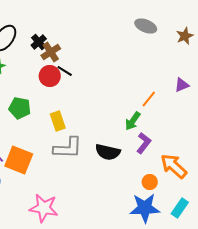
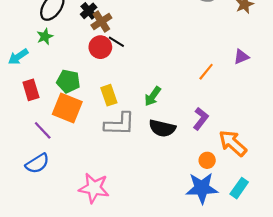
green arrow: (133, 121) -> (153, 96), moved
orange square: (19, 160) -> (67, 108), moved

